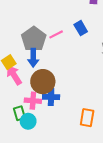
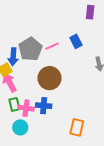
blue arrow: (33, 58) -> (13, 57), moved
brown circle: (43, 82) -> (49, 78), moved
green rectangle: (19, 113) -> (14, 104), moved

